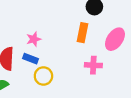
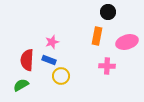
pink ellipse: (115, 39) -> (127, 42), turned 40

